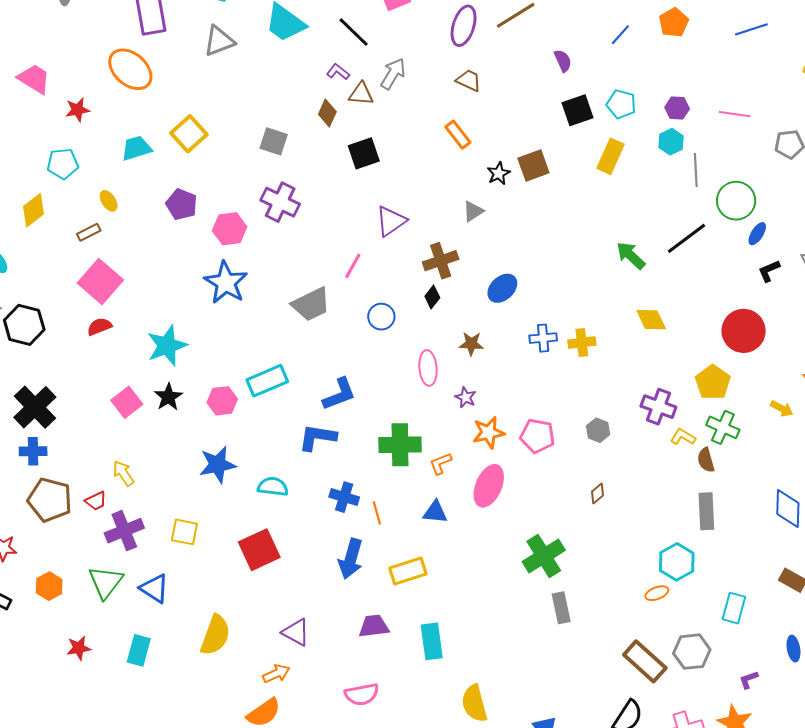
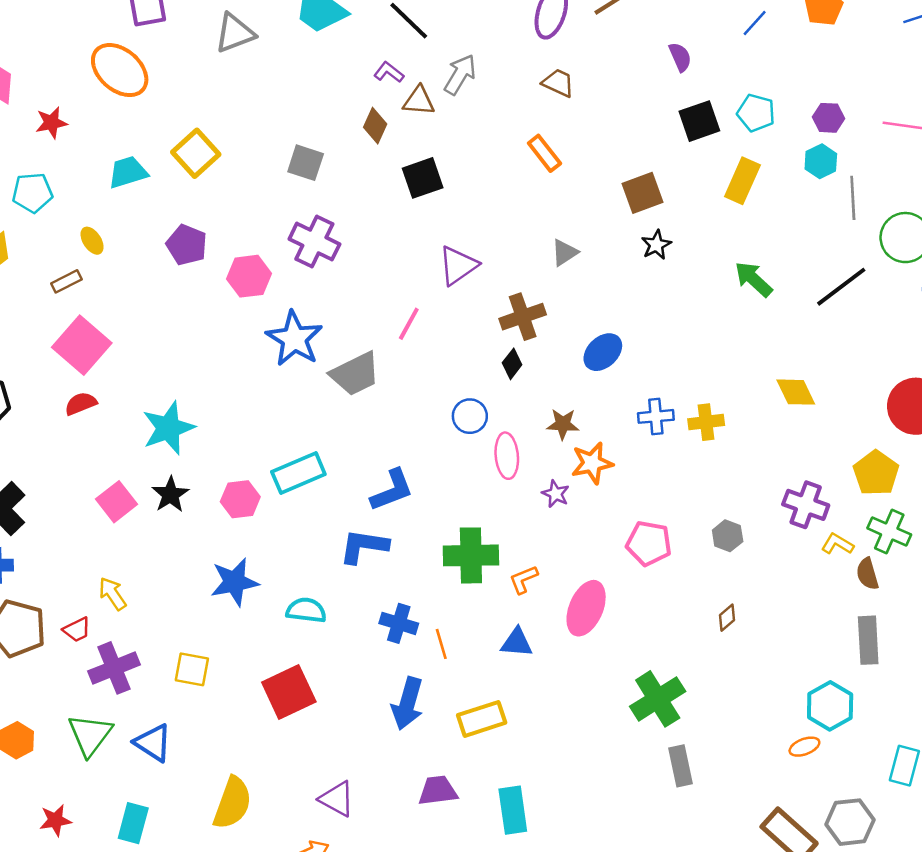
black star: (499, 173) -> (656, 245), moved
green arrow: (631, 256) -> (753, 279), moved
blue star: (226, 283) -> (294, 339), moved
blue circle: (381, 317) -> (470, 416), moved
orange star: (488, 433) -> (592, 463), moved

